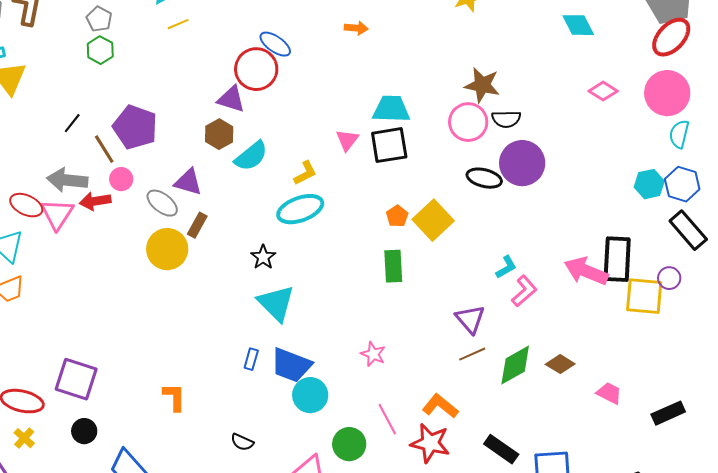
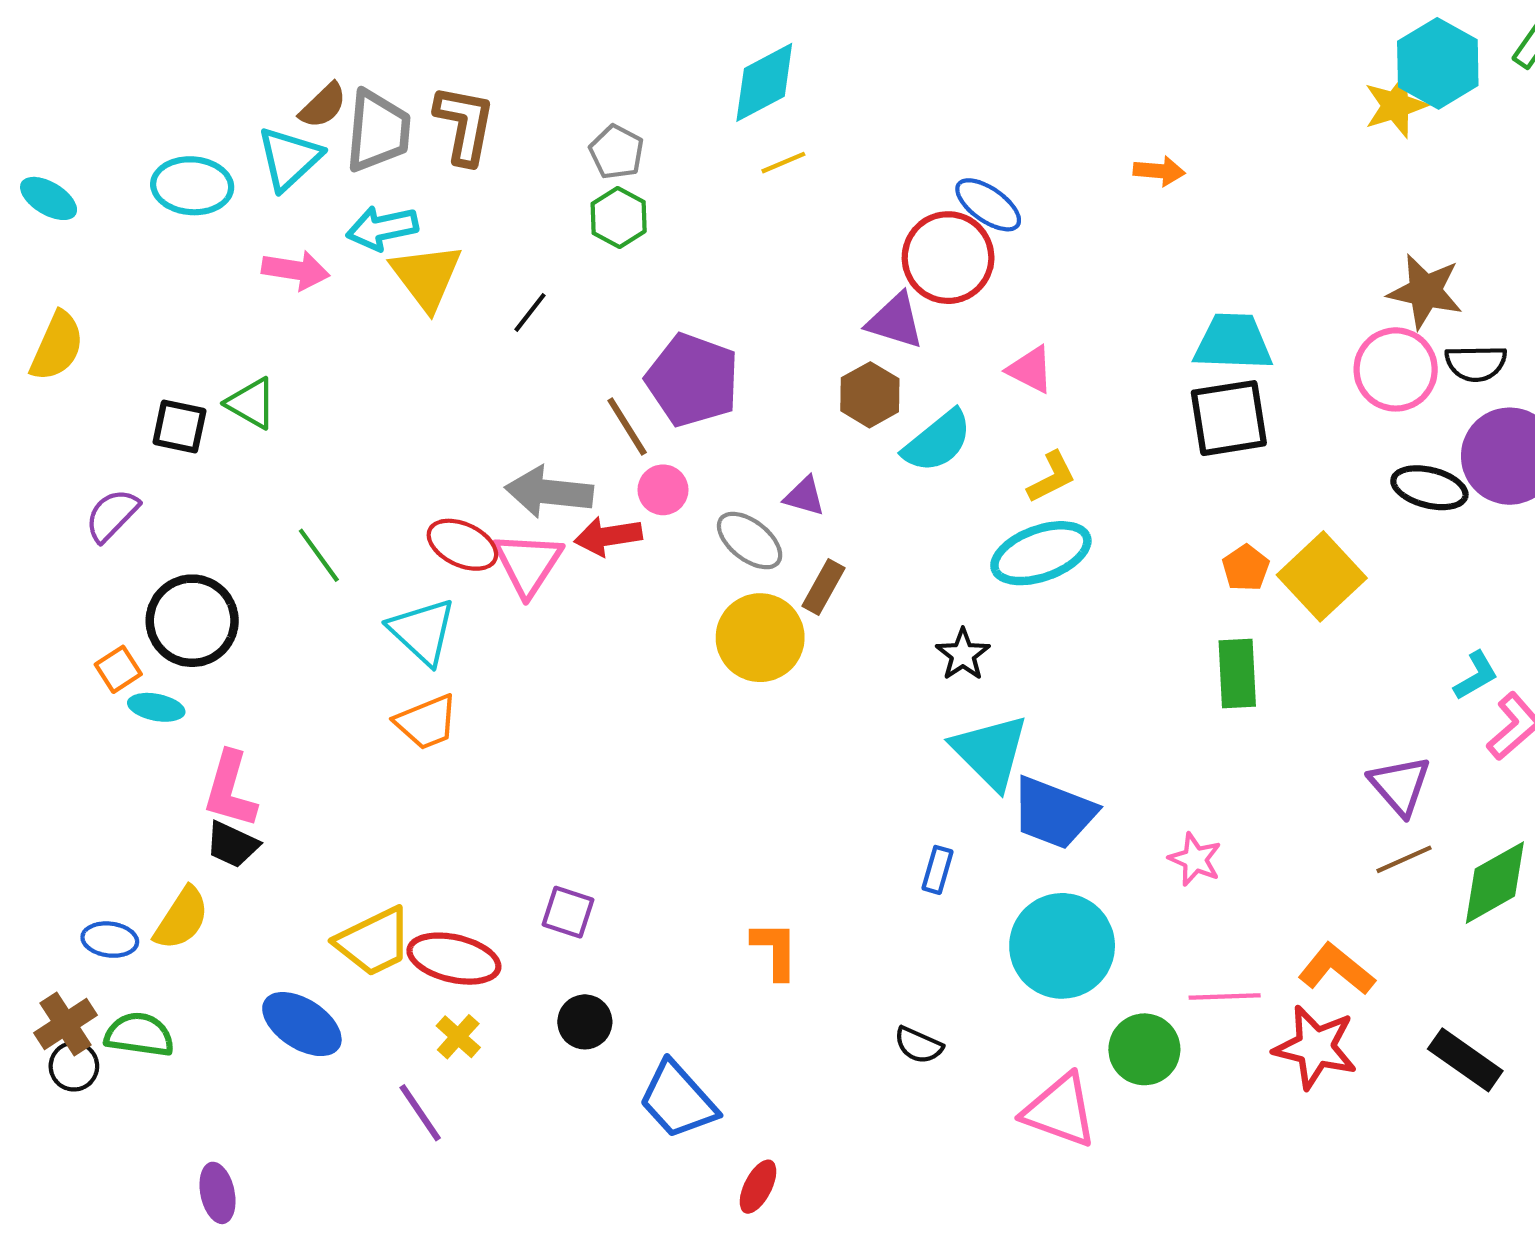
black line: (72, 123) -> (530, 312), moved
pink triangle: (347, 140) -> (1030, 369), moved, turned -40
purple triangle: (188, 182) -> (804, 496), size x0.7
blue trapezoid: (291, 365) -> (1054, 813), moved
purple square: (76, 379) -> (568, 912), size x0.6
cyan circle: (310, 395) -> (1062, 946), size x1.4
pink line: (387, 419) -> (1225, 997), turned -64

